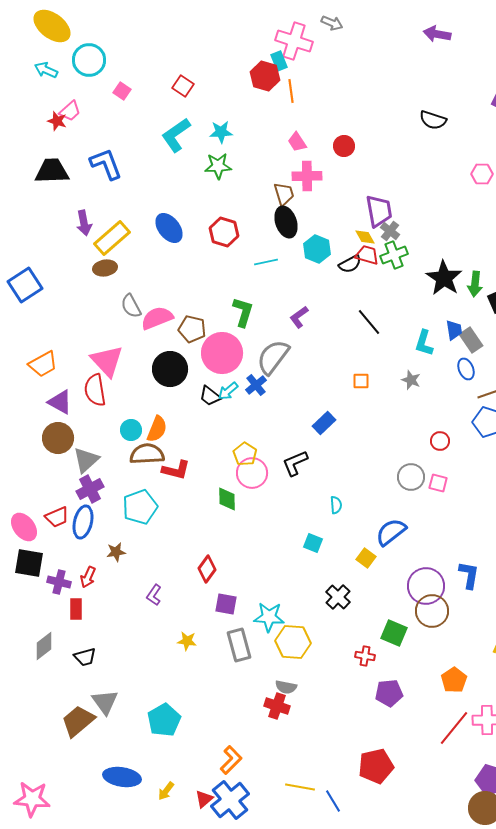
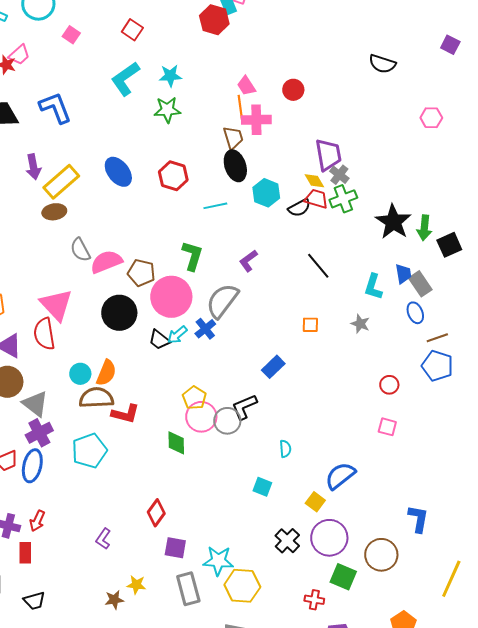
orange line: (291, 91) -> (240, 107), moved
gray triangle: (86, 460) -> (35, 404), turned -40
gray circle: (411, 477) -> (227, 421), moved
brown star: (116, 552) -> (114, 600), moved
purple circle: (426, 586) -> (329, 538), moved

